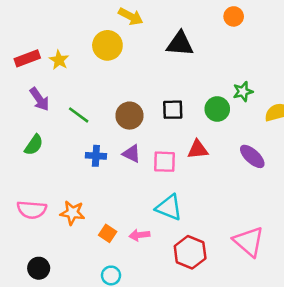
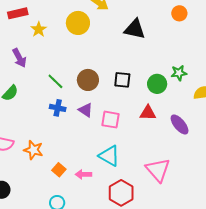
red rectangle: (27, 58) -> (18, 13), moved
green line: (79, 115) -> (55, 81), moved
red triangle: (198, 149) -> (148, 113), moved
pink triangle: (249, 242) -> (158, 170), moved

